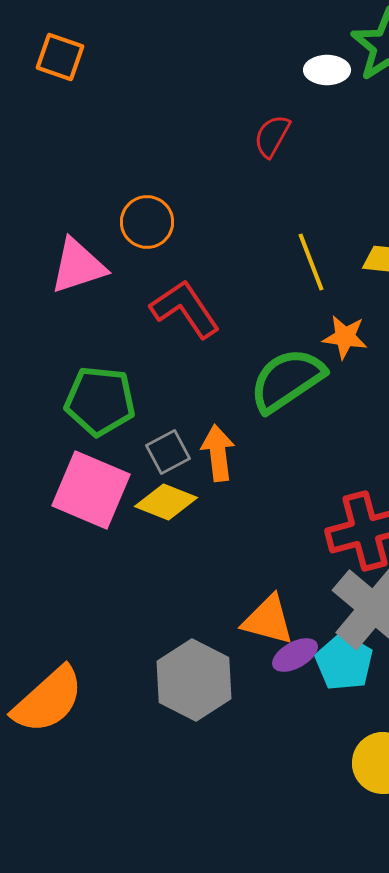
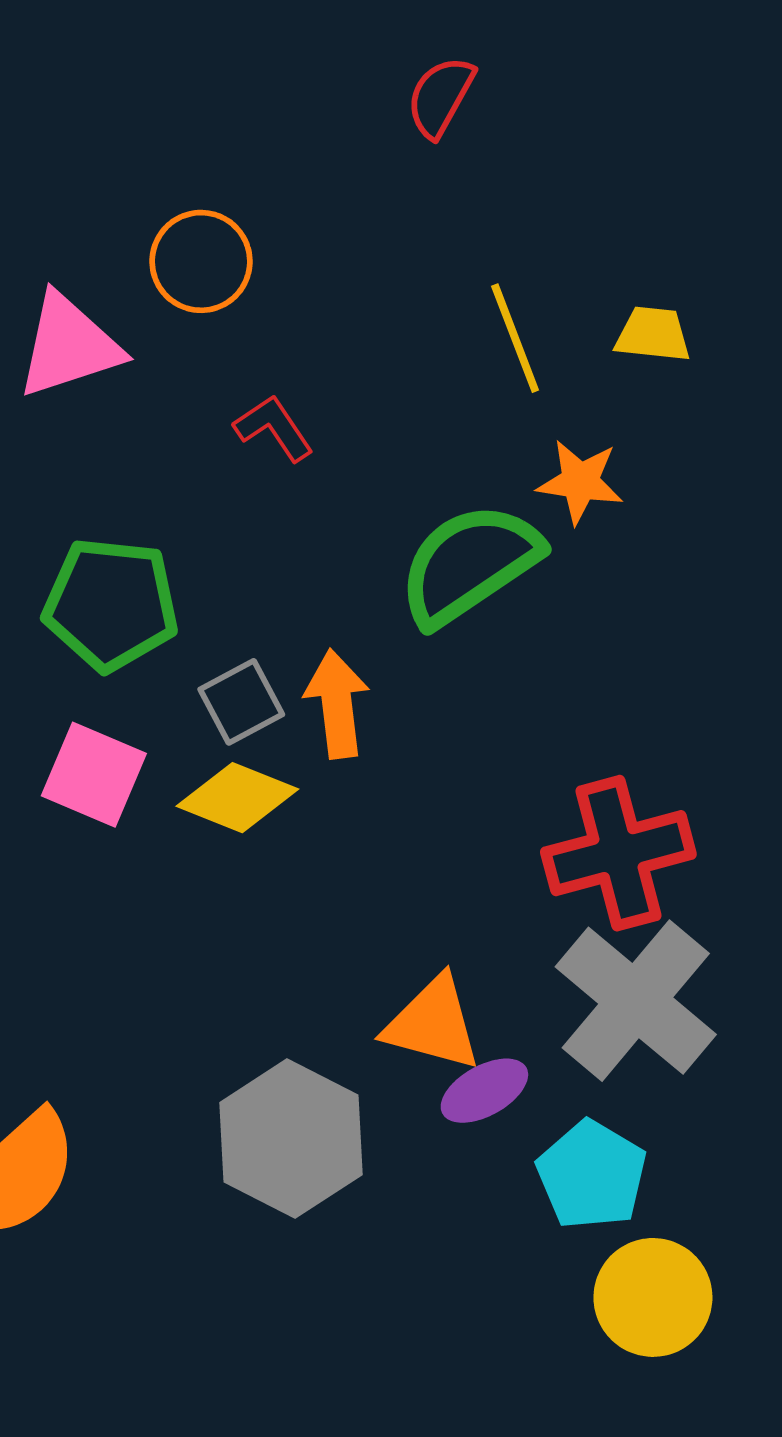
red L-shape: (185, 309) -> (274, 428), size x0.6
pink square: (91, 490) -> (94, 775), size x0.7
cyan pentagon: (344, 662) -> (592, 1175), moved

